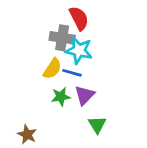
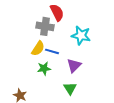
cyan star: (79, 50) -> (81, 35), moved
purple triangle: (85, 95) -> (74, 65), moved

